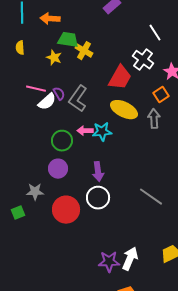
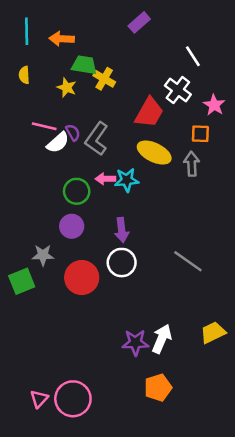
orange square: (161, 95) -> (200, 134), turned 35
green square: (18, 213) -> (22, 281), size x1.5

